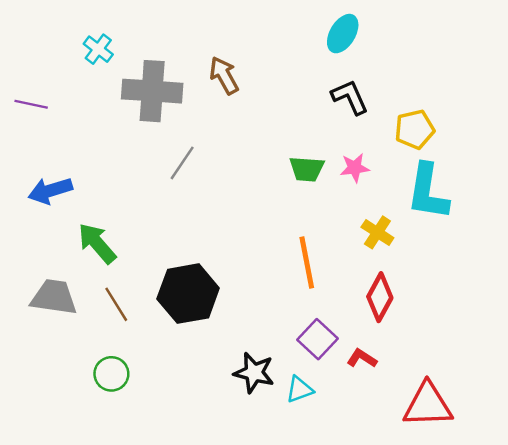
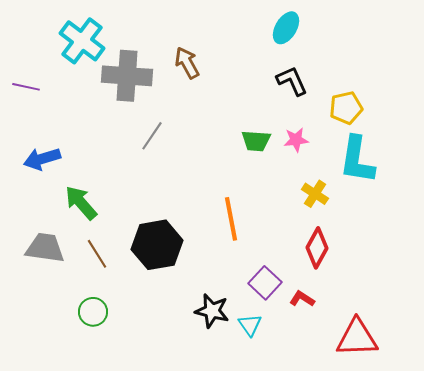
cyan cross: (98, 49) -> (82, 41), size x1.8
orange line: (307, 262) -> (231, 219), moved
cyan triangle: (300, 389) -> (250, 325), turned -45

